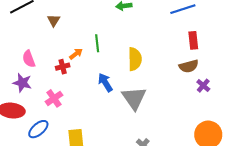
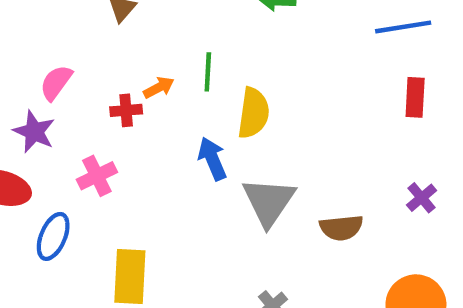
pink semicircle: (29, 59) -> (56, 83), turned 48
yellow semicircle: (135, 59) -> (254, 113), moved
brown semicircle: (189, 66) -> (341, 228), moved
blue ellipse: (38, 129) -> (53, 236), turned -35

